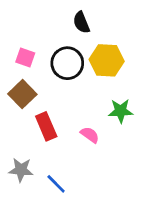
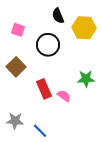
pink square: (25, 58) -> (18, 30), moved
yellow hexagon: (107, 60) -> (84, 28), moved
red rectangle: (46, 126) -> (44, 89), moved

